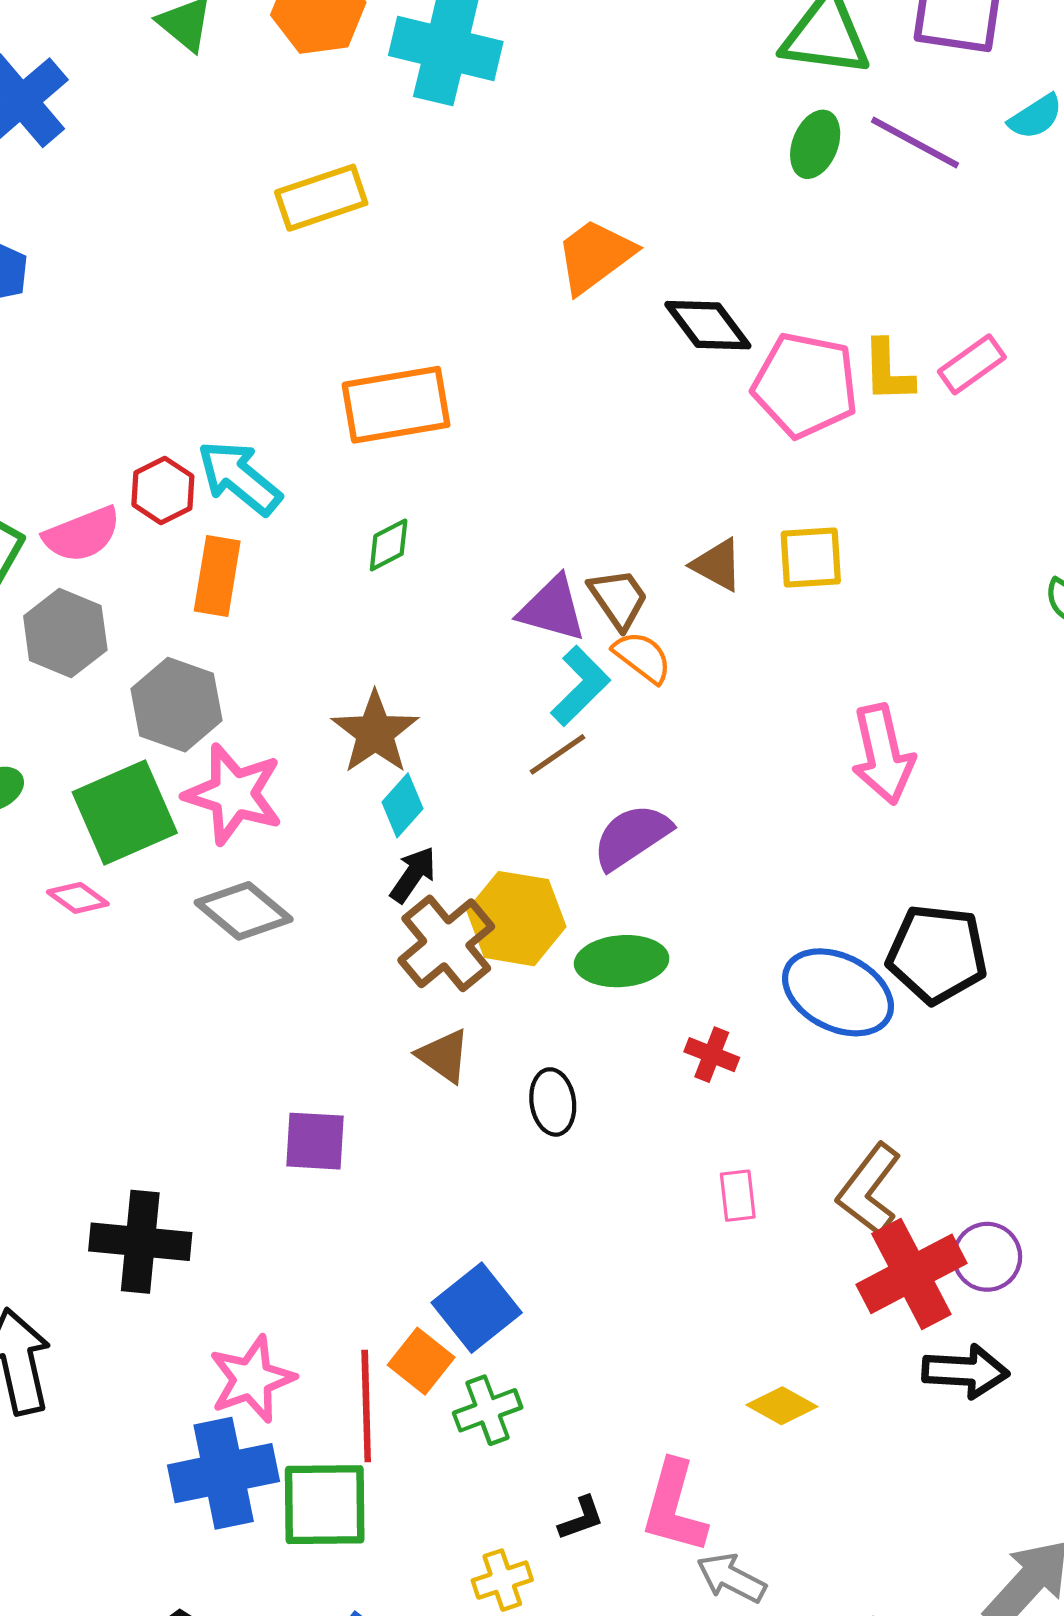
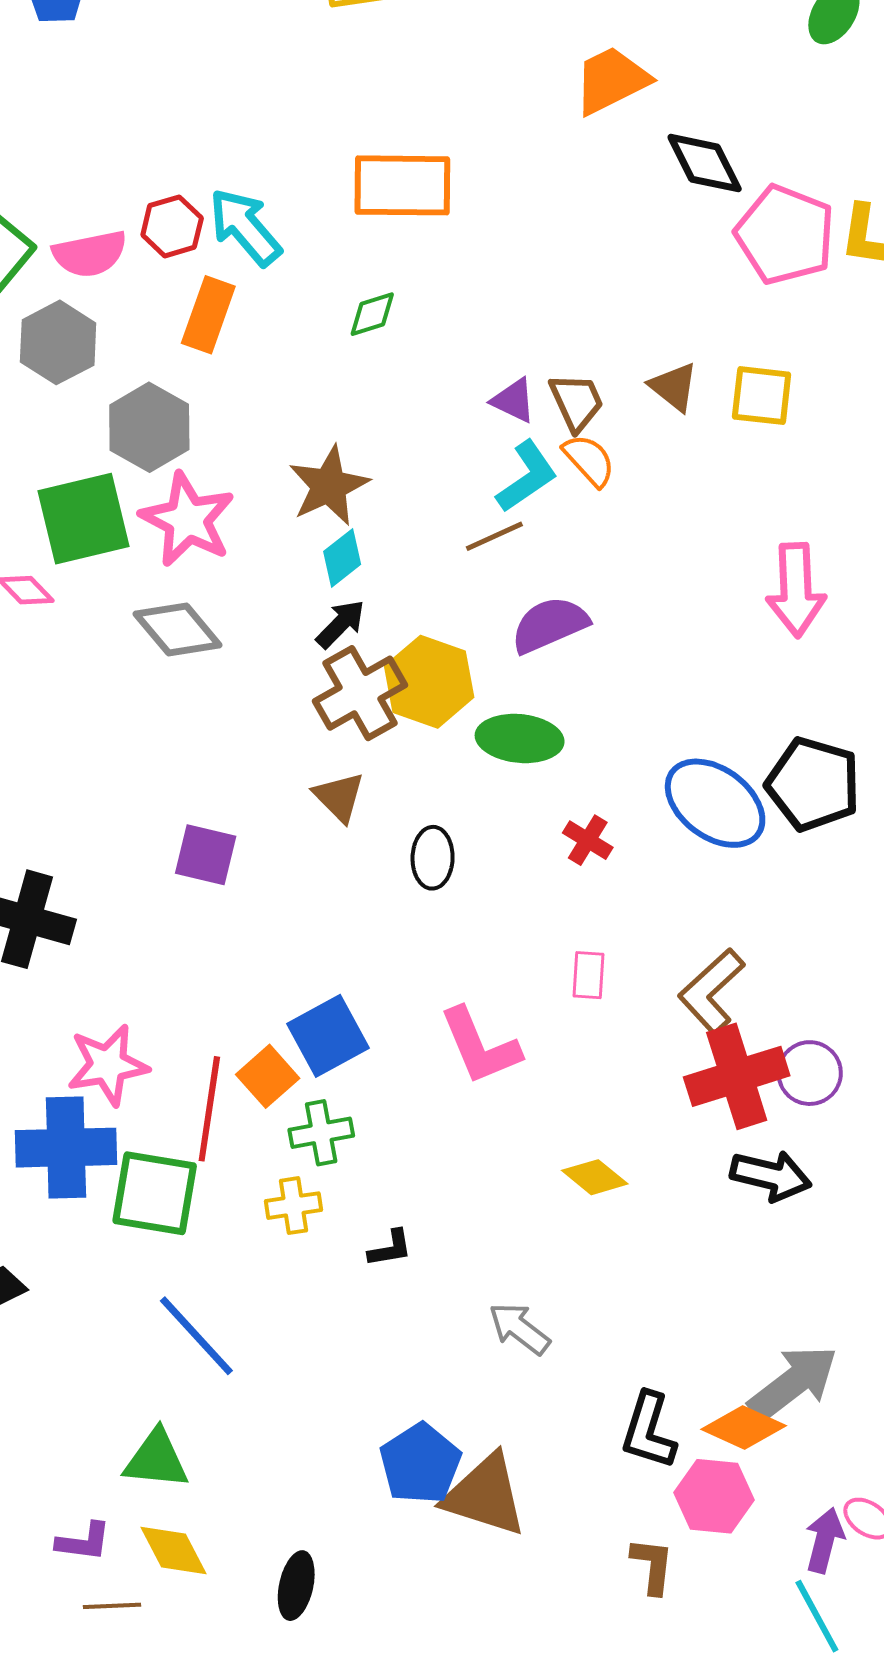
purple triangle: (552, 609) -> (514, 400), size x0.7
pink L-shape: (674, 1507) -> (480, 1046), moved, turned -48
yellow cross: (502, 1580) -> (294, 1206), moved

